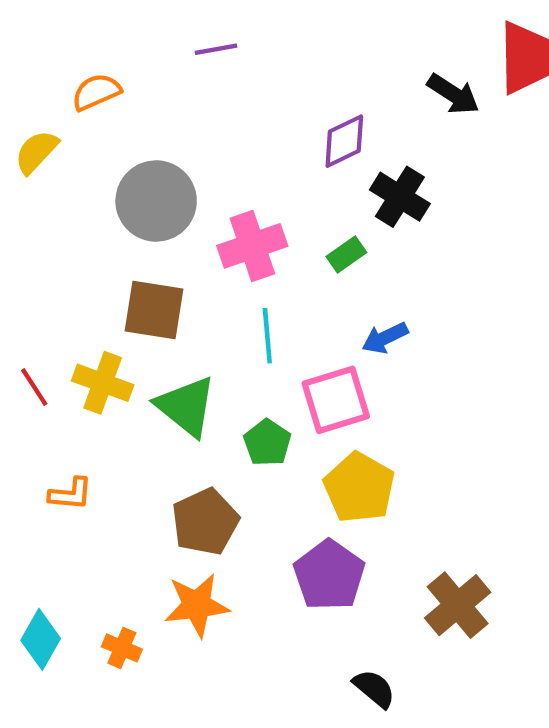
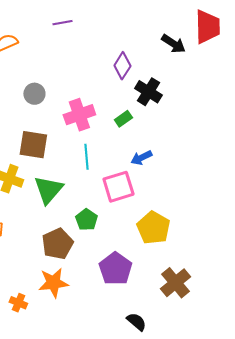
purple diamond: (344, 141) -> (122, 66), turned -32
gray circle: (156, 201) -> (34, 94), size x0.6
green triangle: (186, 406) -> (48, 190), turned 32
green pentagon: (267, 443) -> (86, 220), moved
yellow pentagon: (359, 488) -> (153, 228), moved

